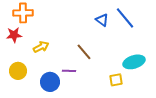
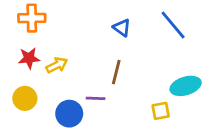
blue triangle: (102, 20) -> (122, 28), moved
red star: (14, 35) -> (29, 58), moved
brown line: (84, 52) -> (116, 72), turned 54

